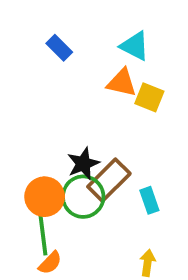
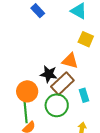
orange triangle: (122, 83) -> (70, 61), moved
black star: (83, 164) -> (49, 74), turned 30
green circle: (83, 197) -> (57, 105), moved

